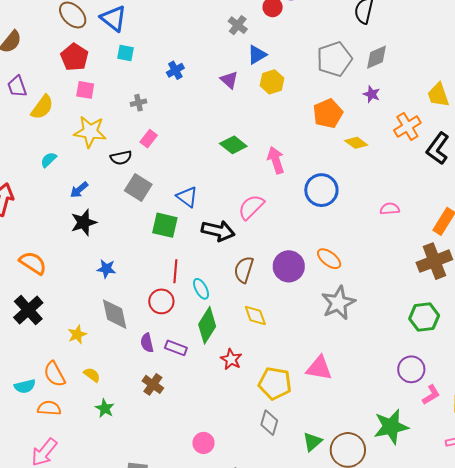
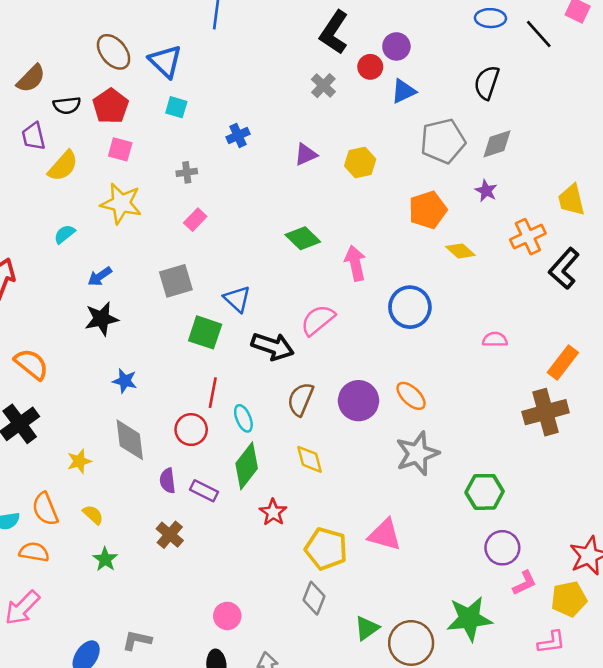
blue triangle: (257, 55) -> (403, 91), moved
purple triangle: (229, 80) -> (306, 154), turned 48
black semicircle: (121, 158) -> (67, 105), moved
gray square: (138, 188) -> (176, 281), turned 36
green hexagon: (424, 317) -> (485, 492), moved

